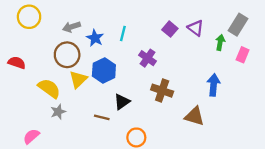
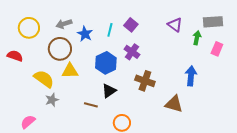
yellow circle: (29, 17) -> (29, 28), moved
gray rectangle: (238, 25) -> (213, 22), turned 54
purple square: (170, 29) -> (131, 25), moved
blue hexagon: (104, 70) -> (106, 63), moved
yellow triangle: (78, 79) -> (70, 71), turned 42

